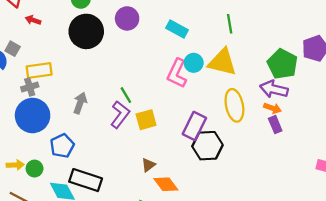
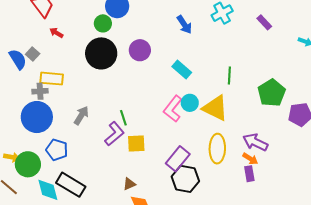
green pentagon: (282, 64) -> (272, 93), moved
blue pentagon: (62, 146) -> (57, 150), turned 30
green circle: (35, 169) -> (28, 164), size x1.6

